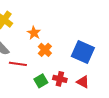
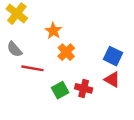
blue square: (83, 52) -> (113, 56), size x0.7
red triangle: (83, 82) -> (112, 79), moved

